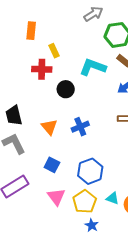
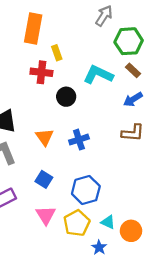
gray arrow: (93, 14) -> (104, 16), turned -30
orange rectangle: (31, 31) -> (33, 28), size x1.5
blue star: (92, 225) -> (99, 247), moved

